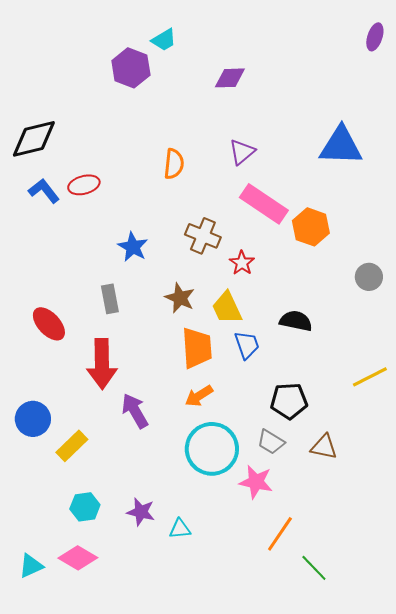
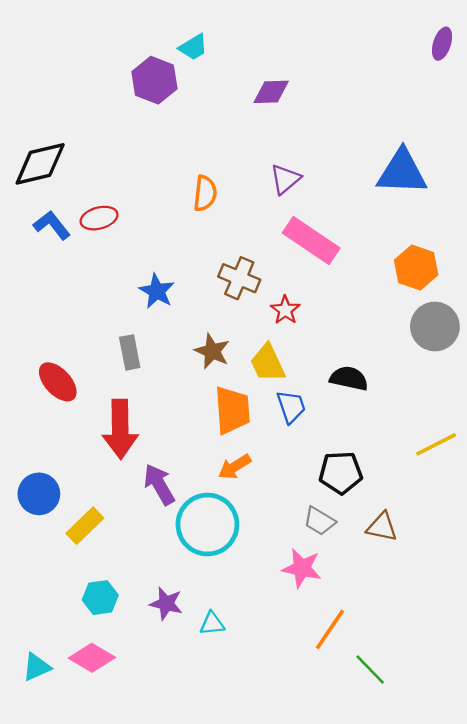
orange hexagon: (311, 227) -> (416, 268), moved
gray circle: (369, 277) -> (435, 326), size x1.5
cyan circle: (212, 449) -> (207, 525), moved

